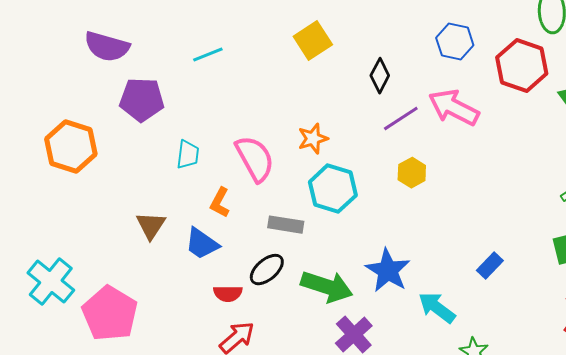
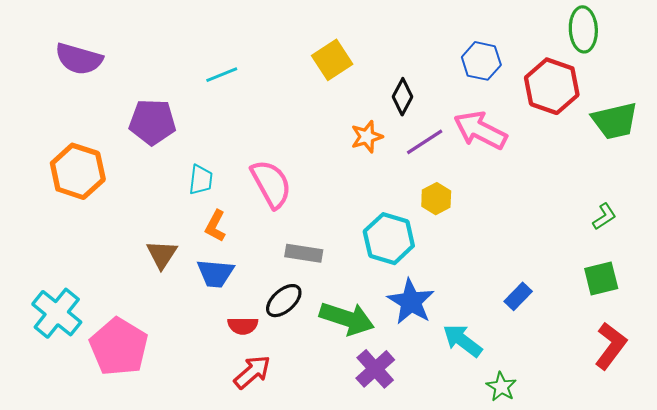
purple semicircle: (107, 47) -> (79, 59), moved
orange star: (313, 139) -> (367, 137), moved
cyan hexagon: (333, 189) -> (389, 239), moved
orange L-shape: (220, 203) -> (215, 226), moved
blue trapezoid: (202, 244) -> (215, 273), turned -30

